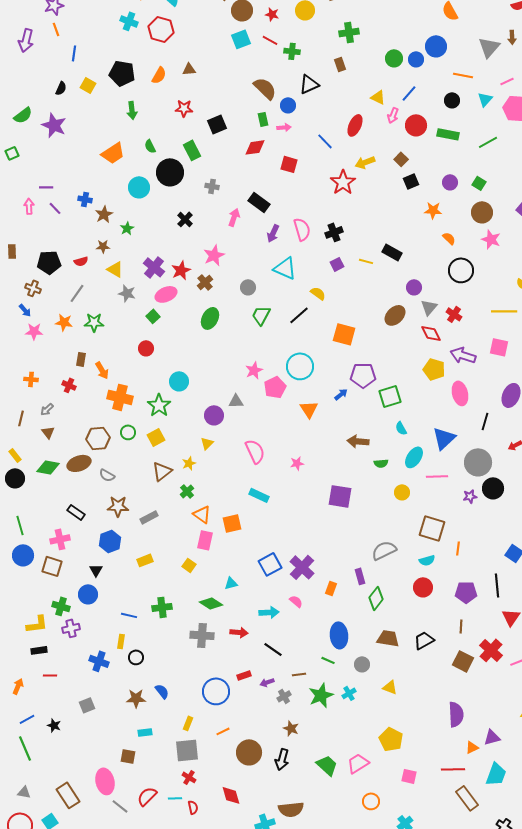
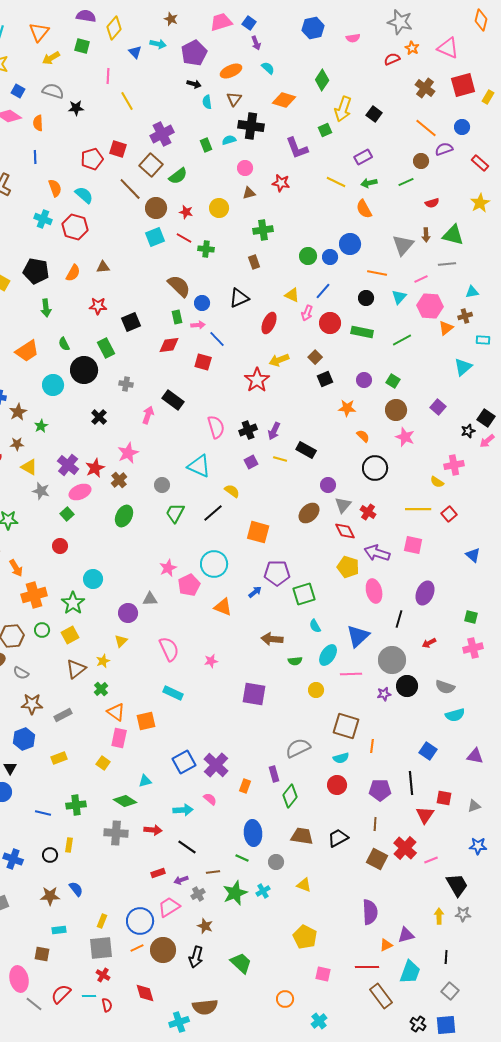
black triangle: (309, 84) -> (239, 298), moved
blue line: (325, 141) -> (217, 339), moved
purple arrow: (273, 233) -> (274, 431), moved
orange cross: (120, 397) -> (34, 595), turned -30
orange triangle: (309, 409) -> (223, 607), turned -36
yellow rectangle: (121, 641) -> (69, 845), moved
blue circle: (216, 691) -> (140, 921), moved
orange line: (223, 731) -> (137, 948), moved
pink trapezoid: (358, 763) -> (169, 907), moved

